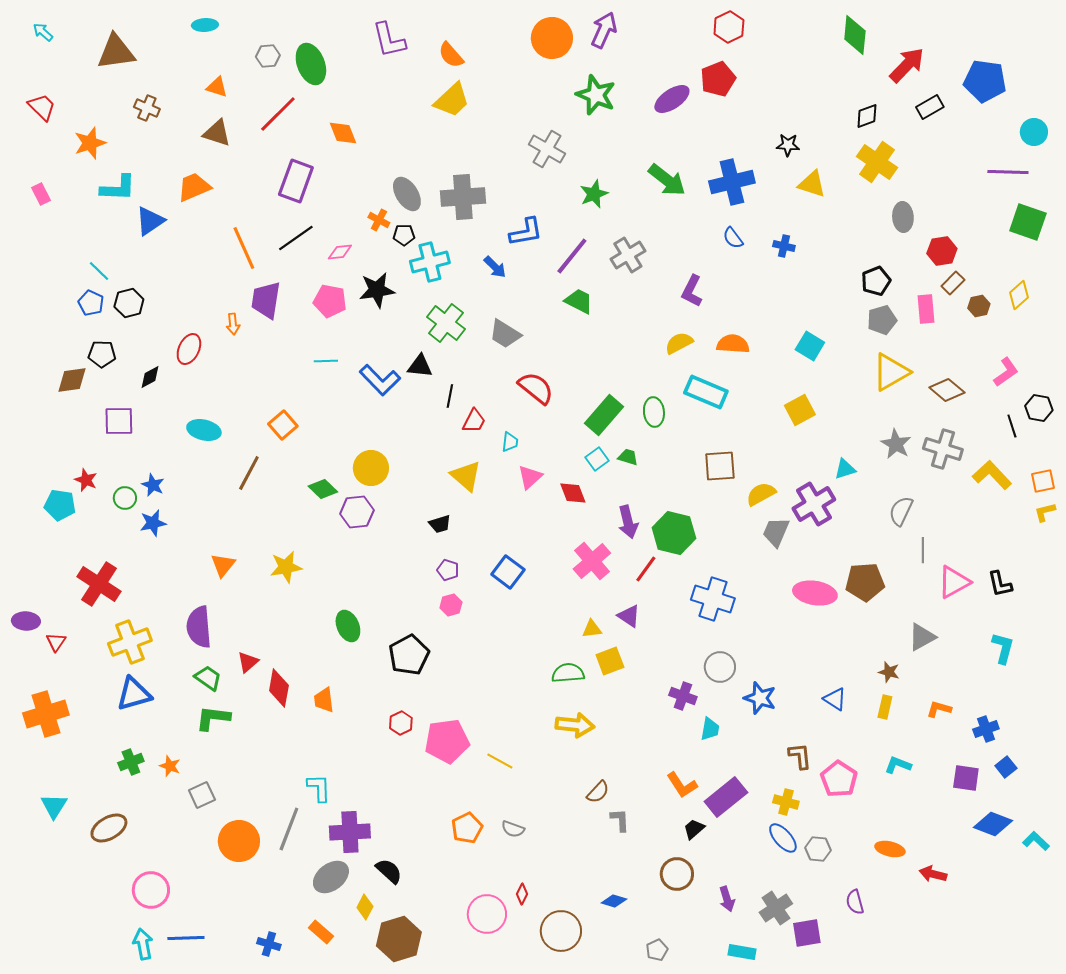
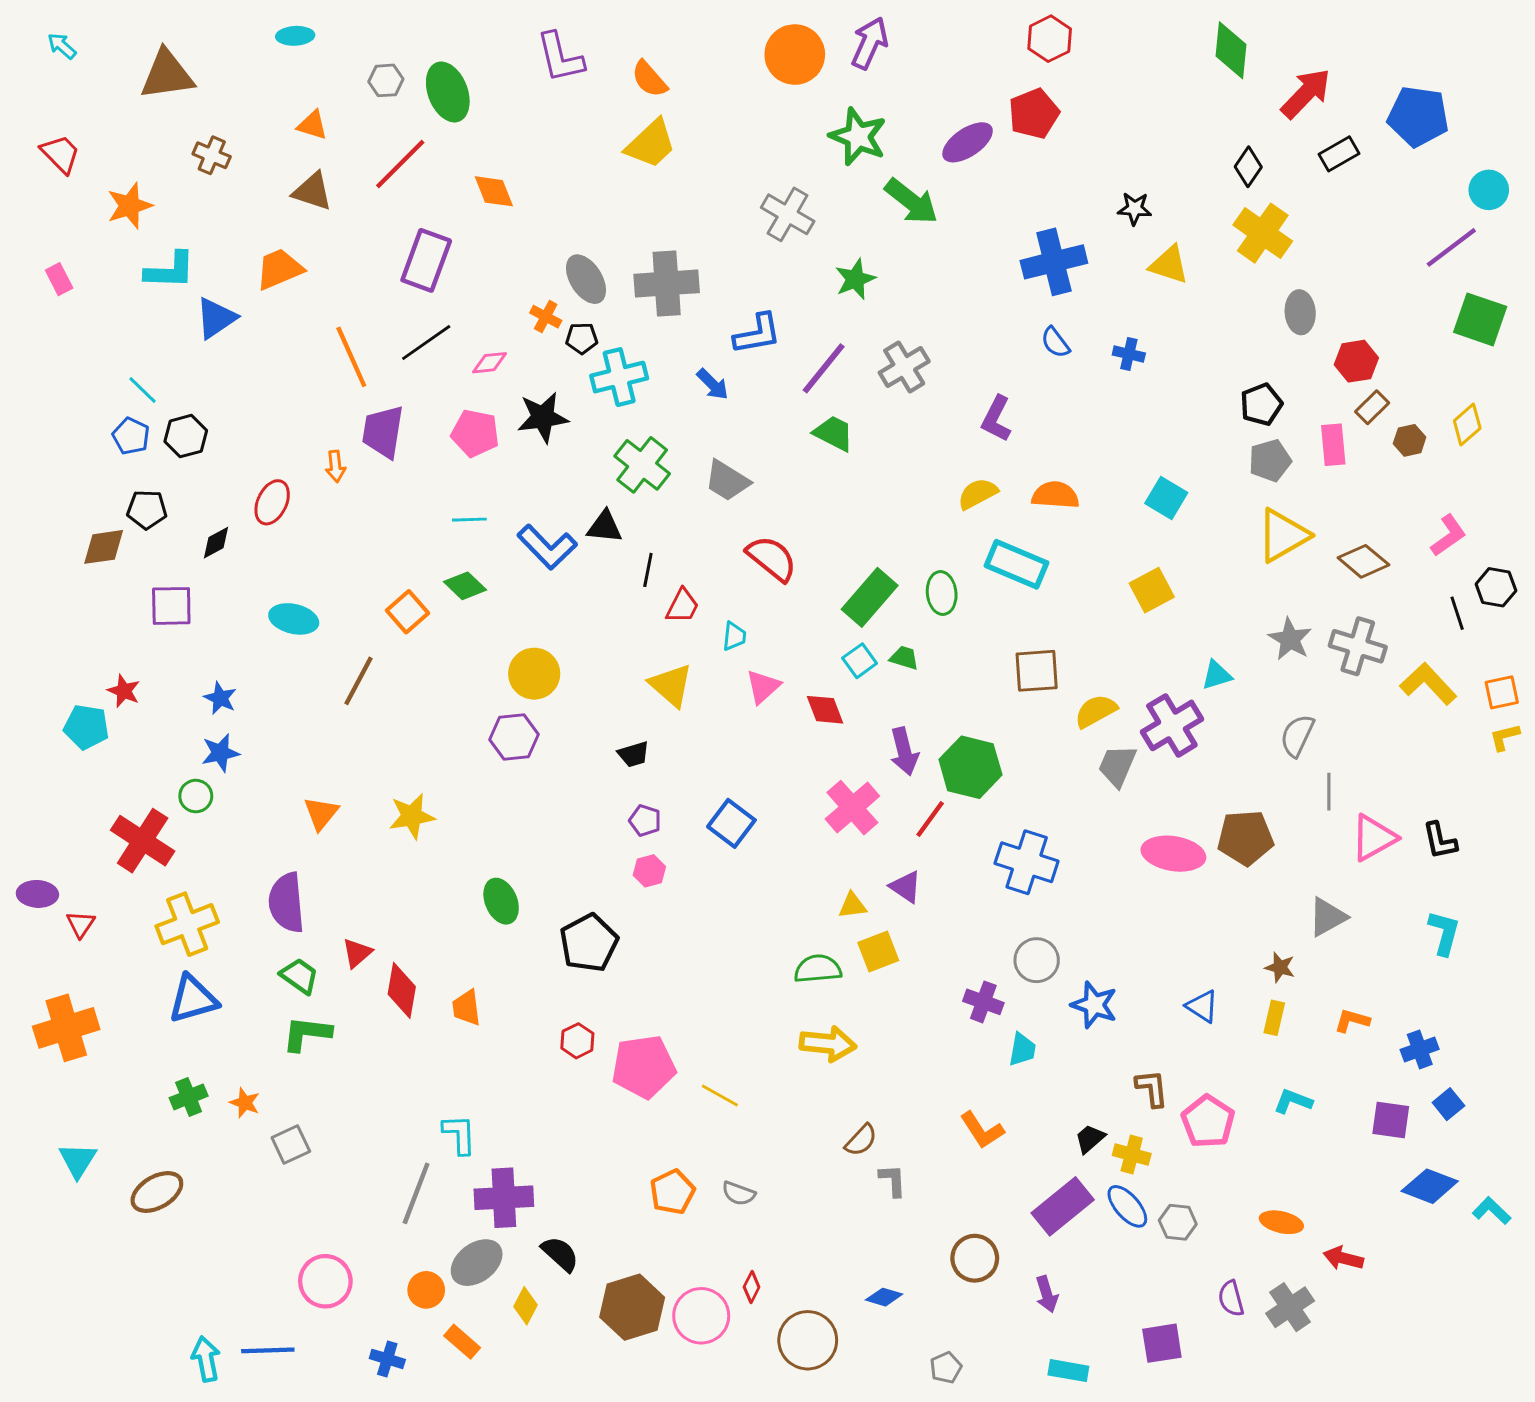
black diamond: (867, 116) -> (1248, 167), turned -36
purple line: (1008, 172) -> (1451, 247), turned -39
green arrow: (667, 180) -> (911, 201), moved
green diamond: (323, 489) -> (465, 586), moved
green circle: (125, 498) -> (196, 796), moved
purple rectangle: (726, 797) -> (1063, 1206), moved
black trapezoid: (694, 829) -> (1090, 1139), moved
orange circle: (239, 841) -> (426, 1290), moved, size x0.6
pink circle: (151, 890) -> (325, 1281), moved
gray cross: (776, 908) -> (1290, 1307), moved
brown hexagon: (399, 939) -> (632, 1307), moved

